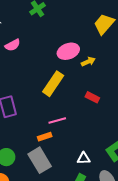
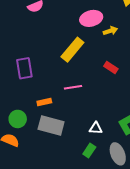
orange rectangle: (45, 137) -> (44, 102), moved
gray rectangle: (40, 160) -> (51, 126), turned -50

